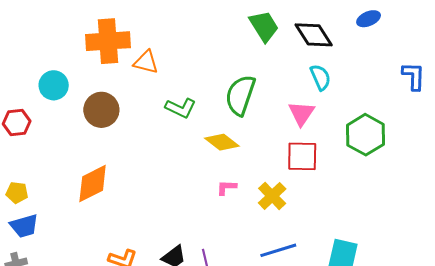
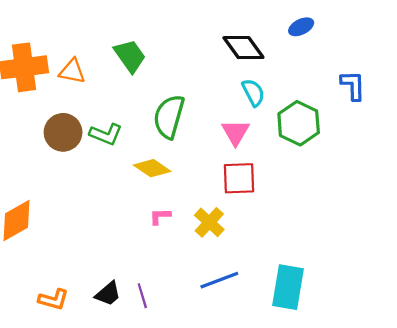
green trapezoid: (264, 26) -> (130, 56), moved
orange triangle: (146, 62) -> (72, 71), moved
brown circle: (101, 110) -> (63, 132), moved
green hexagon: (365, 135) -> (299, 123), moved

